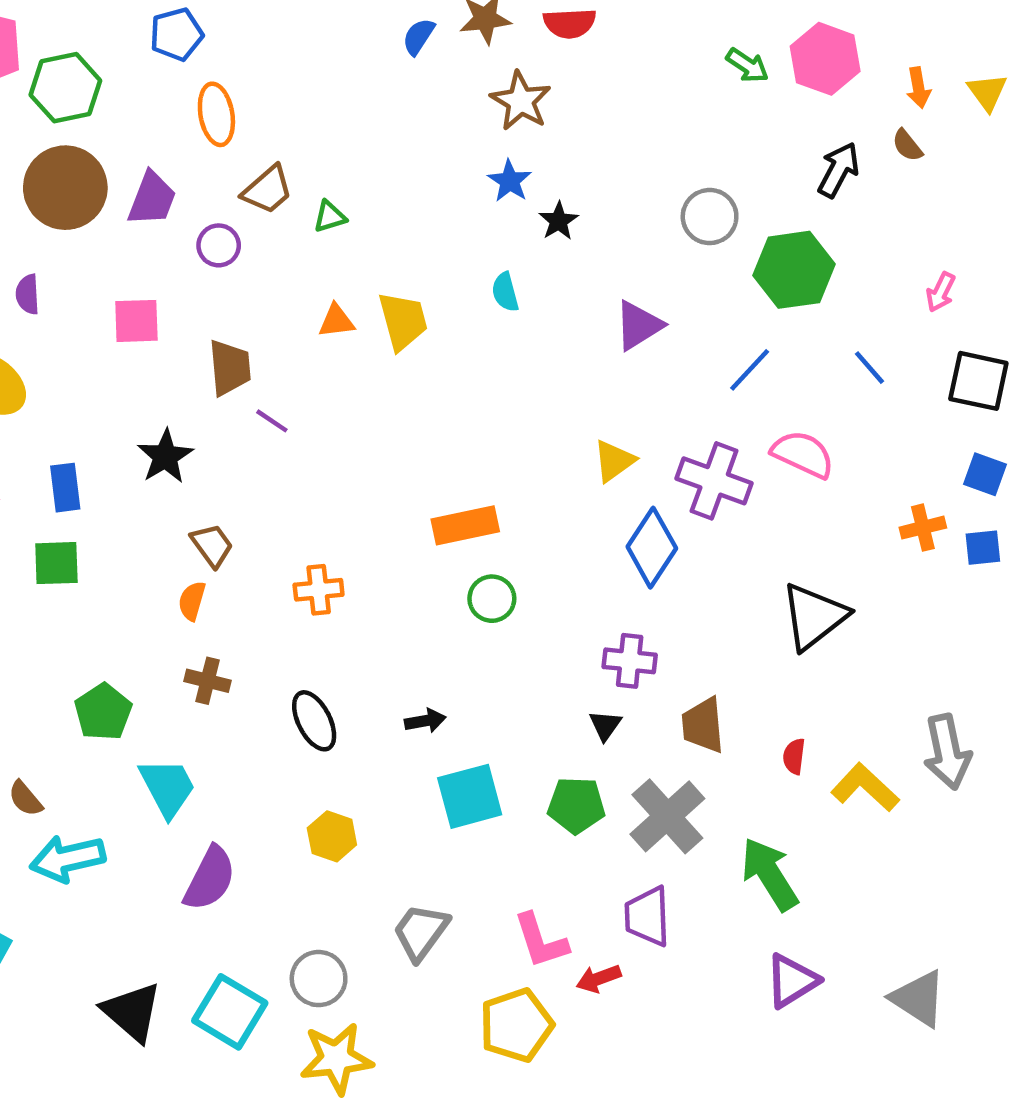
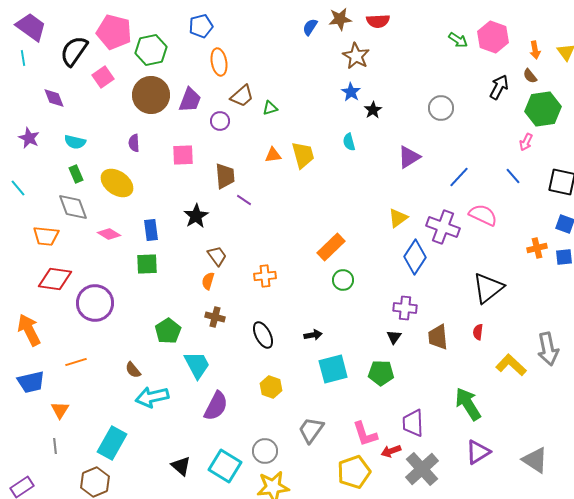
green hexagon: (794, 270) -> (543, 109), moved
pink arrow: (941, 292) -> (526, 142), moved
orange rectangle: (465, 525) -> (331, 247), turned -32
red semicircle: (794, 756) -> (478, 332), moved
gray cross: (667, 816) -> (422, 469), moved
black triangle: (132, 1012) -> (181, 466), size x0.7

